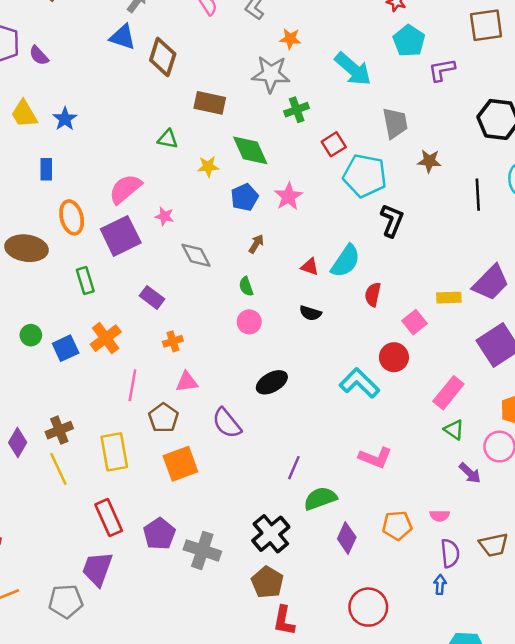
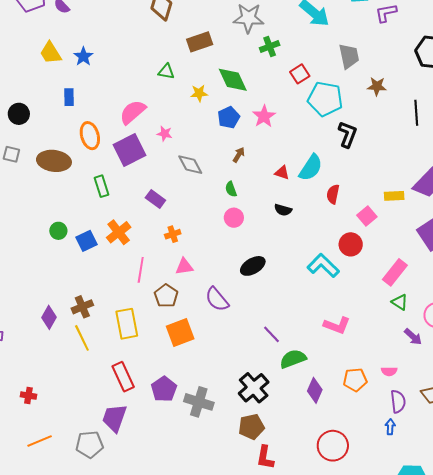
brown rectangle: (210, 103) -> (200, 42), turned -30
purple line: (294, 468) -> (271, 334), turned -66
brown pentagon: (267, 582) -> (251, 427), turned 30

